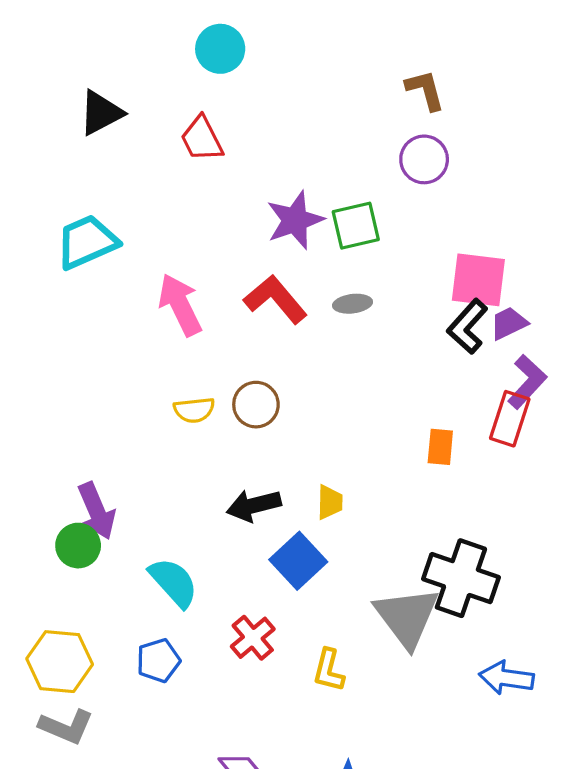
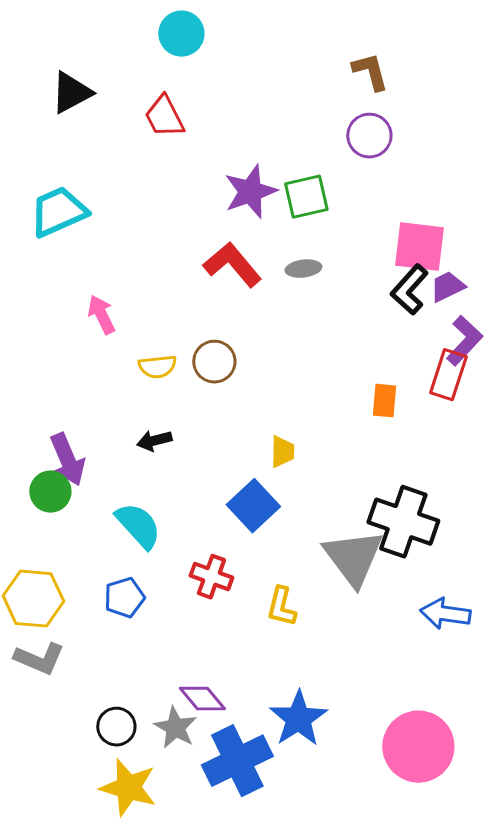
pink arrow: (180, 305) -> (101, 315), moved, size x0.7
black arrow: (254, 505) -> (154, 441), moved, size x0.7
red cross: (253, 638) -> (211, 577), turned -30

